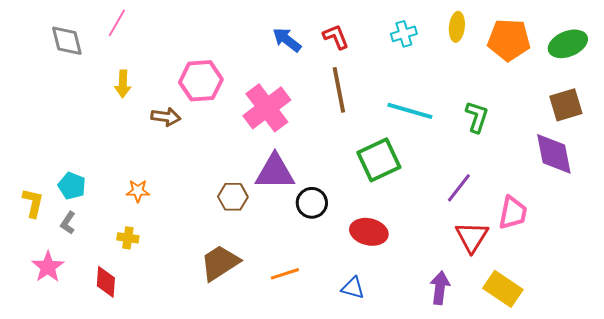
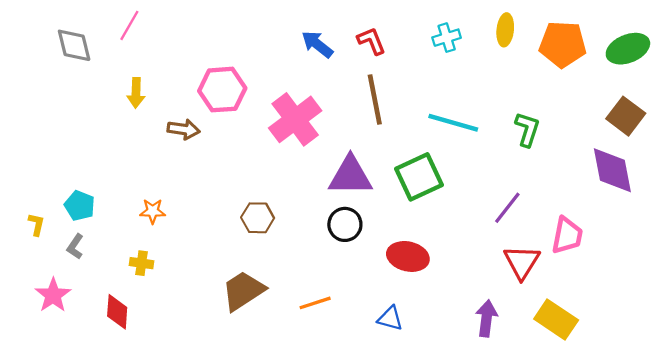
brown square: (566, 105) -> (626, 116), turned -36
purple triangle: (275, 172) -> (350, 176), moved
yellow L-shape: (33, 203) -> (36, 224), size x0.7

